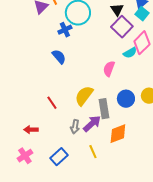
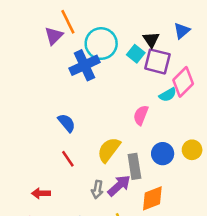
cyan square: (142, 14) -> (136, 54), moved
purple square: (122, 27) -> (157, 61), turned -30
blue cross: (65, 30) -> (85, 65), size x1.6
blue semicircle: (59, 57) -> (67, 123), moved

